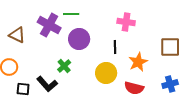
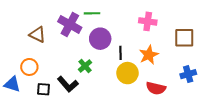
black line: (115, 47) -> (120, 53), moved
brown square: (170, 47) -> (184, 38), moved
orange star: (138, 62) -> (149, 55), moved
blue cross: (170, 84) -> (188, 74), moved

